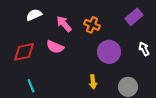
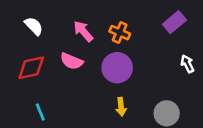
white semicircle: (34, 15) -> (34, 26), moved, turned 70
purple circle: (109, 52) -> (117, 68), moved

